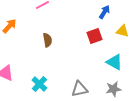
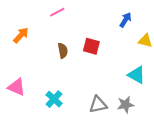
red square: (94, 36) -> (91, 46), moved, turned 35
gray star: (113, 89) -> (126, 105), moved

